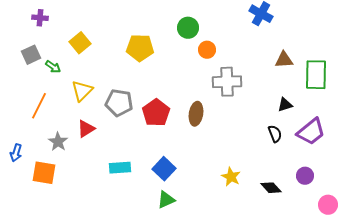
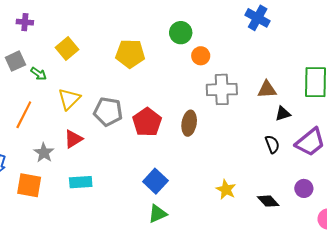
brown triangle: (284, 60) -> (267, 89), moved
cyan rectangle: (120, 168) -> (81, 182), moved

